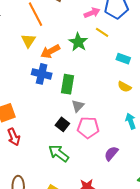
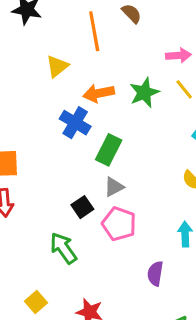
yellow triangle: (28, 41) -> (57, 66), moved
purple semicircle: (111, 153) -> (155, 274), moved, turned -49

